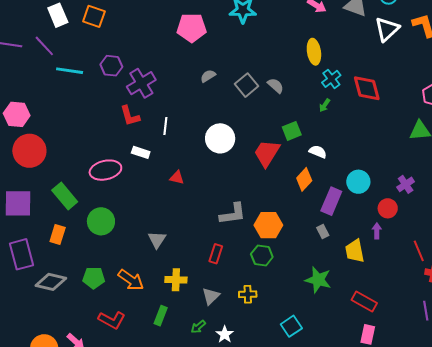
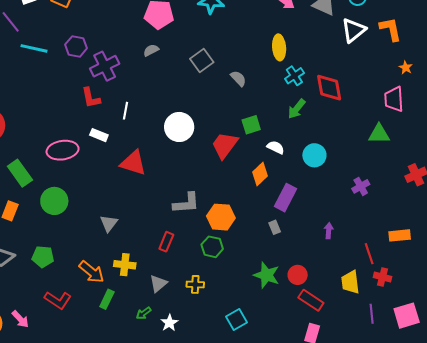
gray semicircle: (208, 76) -> (151, 50), moved
gray square: (246, 85) -> (202, 61), moved
green arrow: (325, 105) -> (297, 109), moved, size x1.5
red triangle: (177, 178) -> (133, 163), size x1.8
cyan circle: (358, 182) -> (314, 155), moved
red circle: (388, 208) -> (298, 275), moved
yellow trapezoid: (355, 251) -> (350, 282), moved
orange arrow: (131, 280) -> (92, 272), moved

